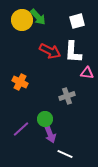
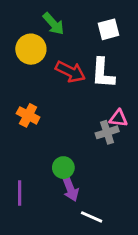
yellow circle: (22, 20) -> (31, 49), moved
pink triangle: (87, 73) -> (118, 118), moved
gray cross: (67, 96) -> (107, 132), moved
purple line: (21, 129) -> (20, 193), moved, turned -48

